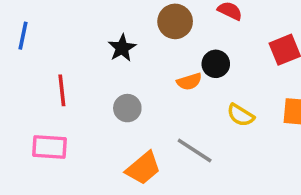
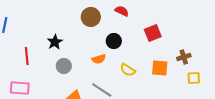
black star: (122, 48) -> (55, 42), moved
orange semicircle: (189, 82) -> (99, 59), moved

